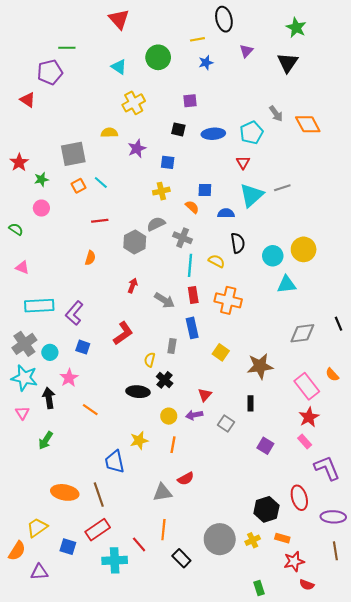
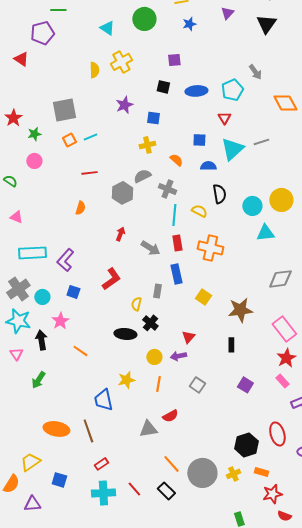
orange diamond: (308, 124) -> (285, 103), moved
yellow semicircle: (109, 133) -> (94, 70), moved, turned 91
cyan line: (101, 183) -> (90, 137), turned -64
blue square: (205, 190) -> (199, 140), moved
gray square: (226, 423) -> (197, 385), moved
red rectangle: (98, 530) -> (101, 464), moved, size x0.6
orange line: (163, 530) -> (171, 464), moved, turned -48
red line: (139, 544) -> (134, 489), moved

